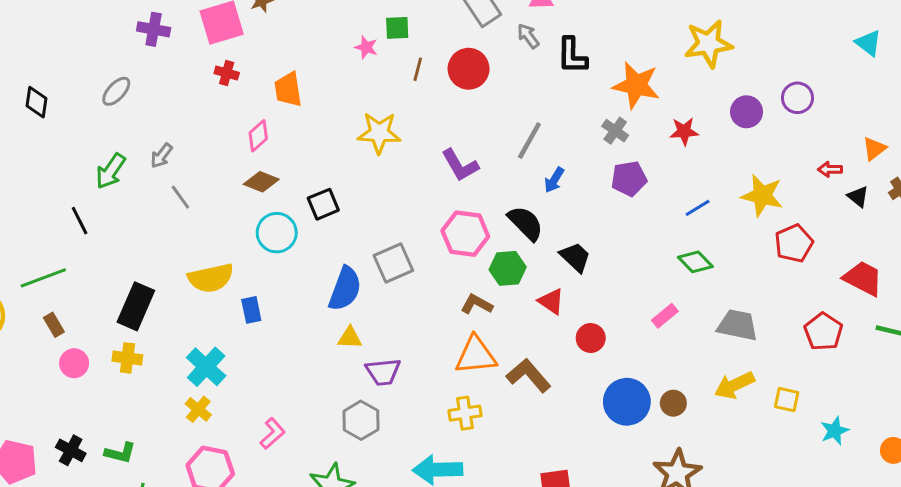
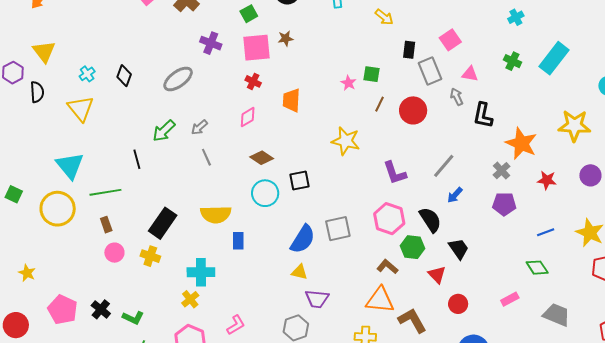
gray ellipse: (116, 91) -> (178, 79), size x1.4
pink diamond: (258, 136) -> (248, 117), moved
cyan cross: (206, 367) -> (201, 272), turned 36

